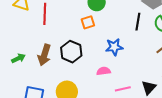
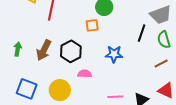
green arrow: (18, 58) -> (18, 49), turned -64
pink semicircle: (104, 71) -> (85, 74), moved

